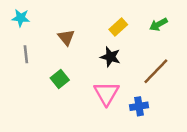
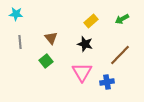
brown triangle: (66, 37) -> (51, 38), moved

